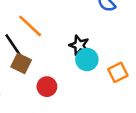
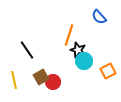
orange line: (30, 26) -> (69, 35), moved, turned 65
brown square: (21, 63) -> (41, 77), moved, turned 35

